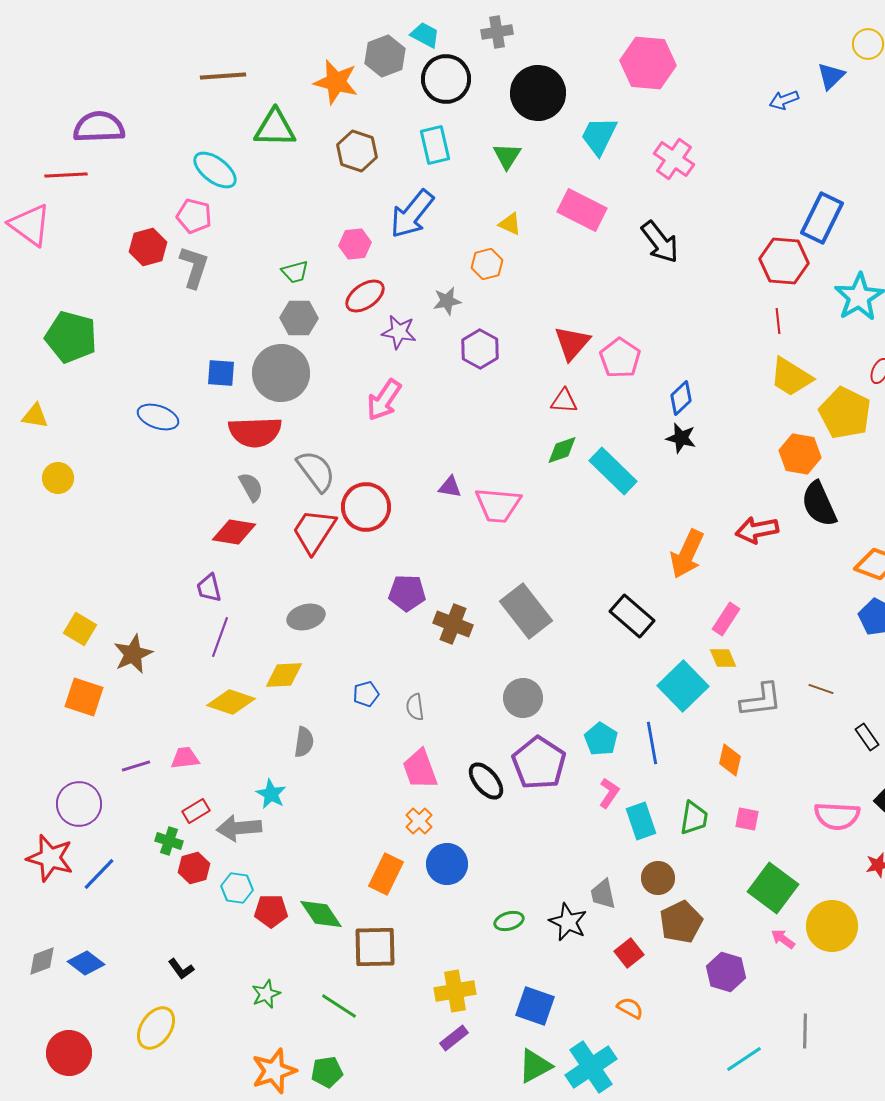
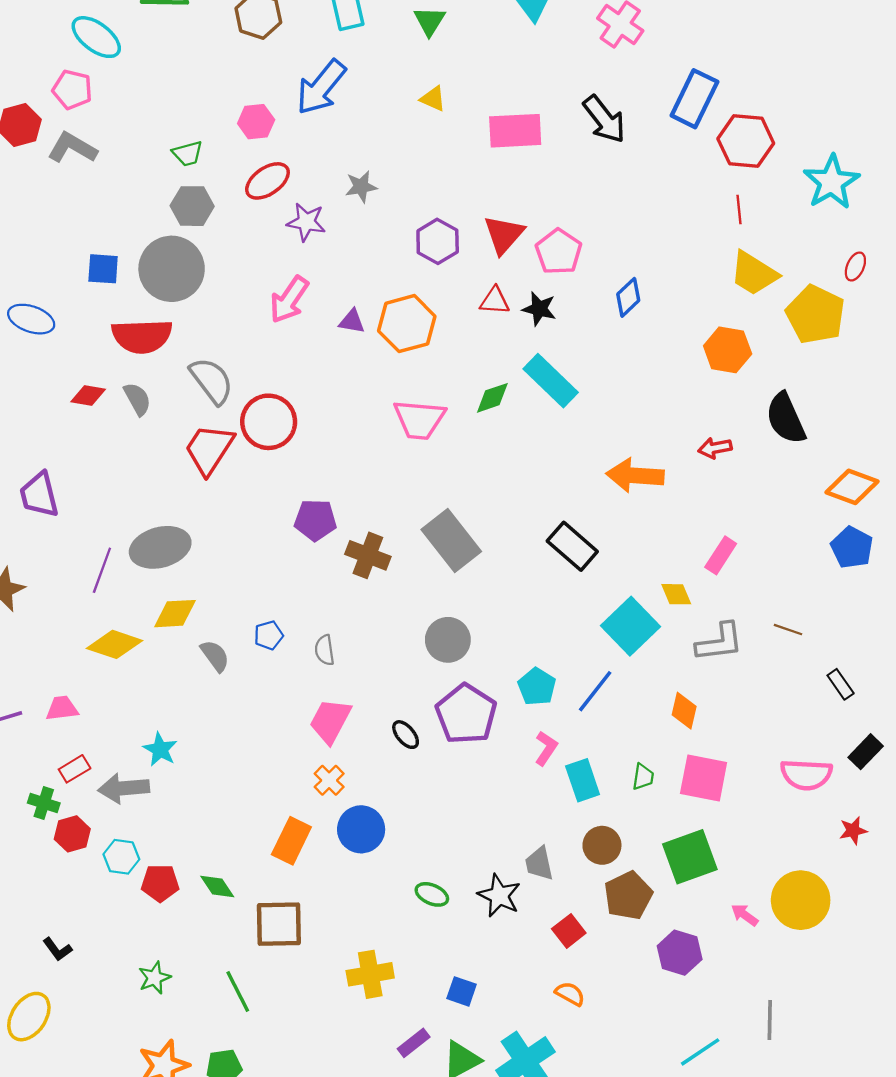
pink rectangle: (582, 210) -> (515, 131), moved, turned -30
blue rectangle: (822, 218) -> (694, 99), moved
orange hexagon: (487, 264) -> (407, 324), moved, size x1.6
gray L-shape: (194, 267) -> (72, 148), turned -78
purple hexagon: (480, 349) -> (438, 241), moved
black star: (681, 438) -> (539, 309), moved
green diamond: (562, 450) -> (492, 398), moved
orange hexagon: (800, 454) -> (728, 350), moved
purple triangle: (450, 487) -> (352, 321), moved
red arrow: (757, 530) -> (715, 448), size x0.7
red diamond: (234, 532) -> (88, 396), moved, size x0.7
orange arrow: (687, 554) -> (635, 475), turned 69
purple trapezoid: (209, 588) -> (39, 495), moved, size x1.4
gray ellipse: (306, 617) -> (160, 547), moved, size x1.4
pink rectangle: (726, 619) -> (721, 555), moved
gray semicircle: (304, 742) -> (215, 656), moved, turned -44
blue line: (652, 743) -> (595, 691), turned 48
pink trapezoid: (420, 769) -> (330, 721), turned 48
black ellipse: (486, 781) -> (406, 735), size x0.7
green trapezoid: (694, 818) -> (643, 777), size x0.7
pink square: (747, 819) -> (704, 778), size x1.8
green square: (773, 888) -> (690, 857), moved, turned 33
green diamond: (321, 914) -> (217, 886), size x0.7
green ellipse: (509, 921) -> (432, 894), turned 40
green line: (339, 1006) -> (238, 991), turned 30
blue square: (535, 1006) -> (462, 991), size x0.7
purple rectangle: (454, 1038) -> (414, 1043), moved

